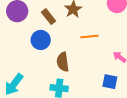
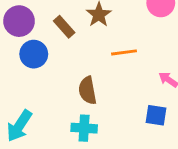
blue circle: (41, 40) -> (34, 54), moved

